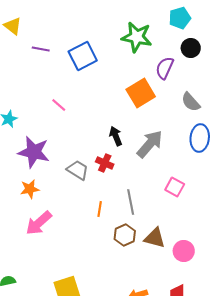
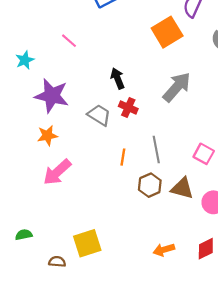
pink line: (59, 105) -> (69, 41), moved
black arrow: (116, 136) -> (117, 78), moved
pink square: (175, 187) -> (204, 154), moved

